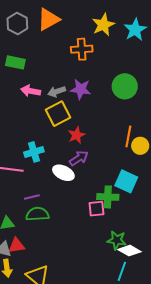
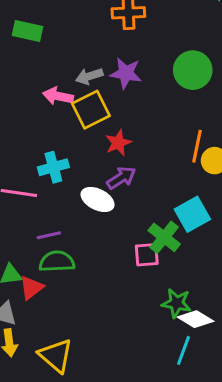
pink arrow: (31, 91) -> (58, 96), moved
cyan square: (126, 181) -> (192, 214), turned 35
green cross: (108, 197) -> (164, 237), turned 35
red triangle: (17, 246) -> (31, 288), moved, turned -30

